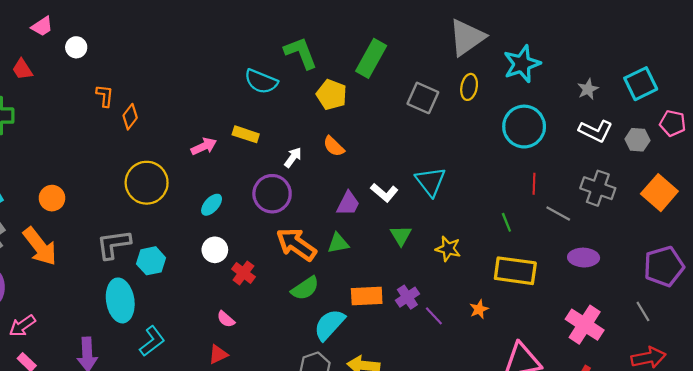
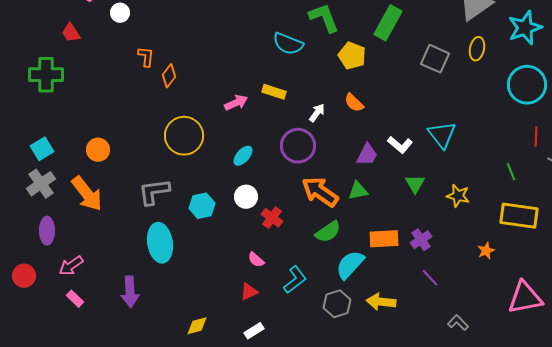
cyan hexagon: (151, 261) -> (202, 206), moved
purple line: (434, 316) -> (430, 278), moved
cyan L-shape: (152, 341) -> (295, 280), moved

